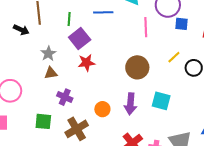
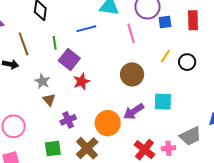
brown triangle: (51, 73) -> (49, 100), turned -48
purple cross: (65, 97) -> (68, 120), turned -35
purple arrow: (130, 104) -> (134, 111), turned 65
orange circle: (102, 109) -> (108, 123), size x1.6

